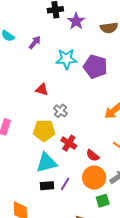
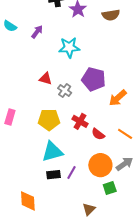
purple pentagon: (95, 67) -> (94, 79), moved
gray cross: (60, 111) -> (65, 90), moved
red cross: (69, 143) -> (80, 121), moved
red semicircle: (93, 156) -> (98, 134), moved

